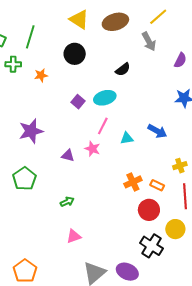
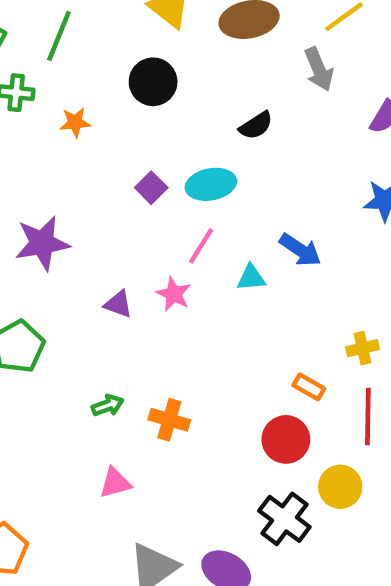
blue arrow: (157, 131) -> (300, 250), moved
orange cross: (133, 182) -> (169, 420), moved, turned 36

